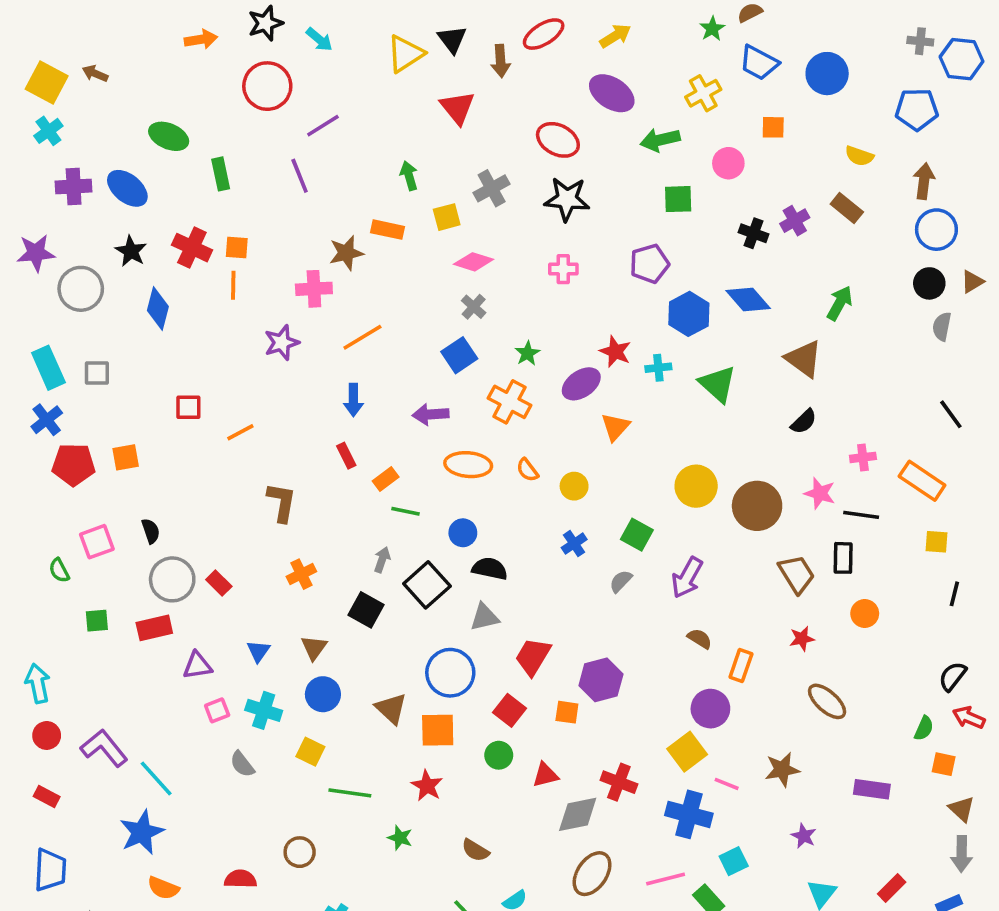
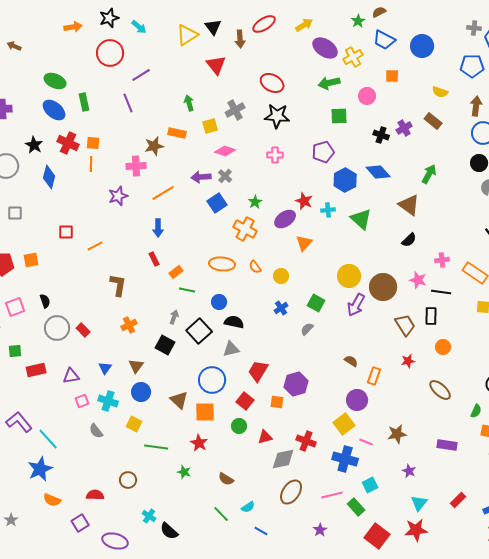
purple ellipse: (612, 93) -> (325, 48), moved
blue ellipse: (127, 188) -> (54, 110), moved
purple arrow: (431, 414) -> (201, 177), moved
purple arrow: (687, 578) -> (356, 305), moved
red rectangle: (154, 628) -> (36, 370), moved
brown ellipse: (827, 701) -> (440, 390), moved

